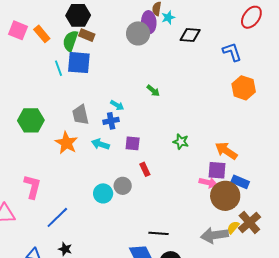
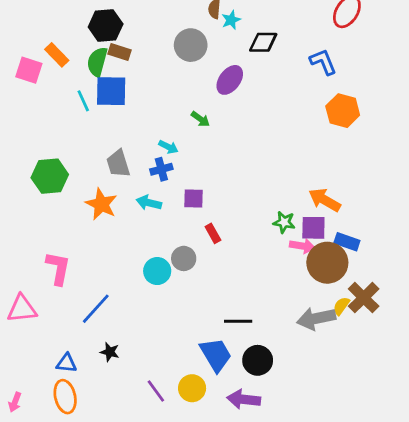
purple ellipse: (149, 22) -> (230, 80), moved, turned 45
pink square: (18, 30) -> (29, 70), moved
green arrow: (153, 91) -> (200, 119), moved
green star: (181, 142) -> (284, 222), moved

